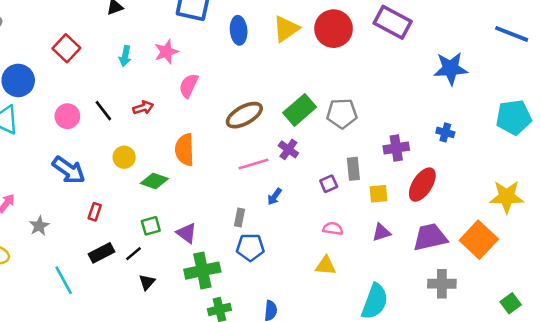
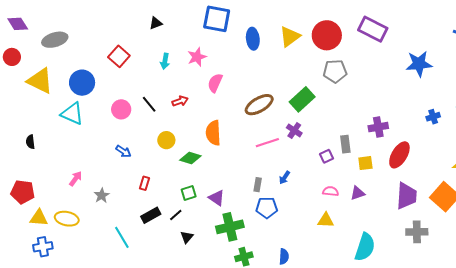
gray pentagon: (342, 113) -> (335, 71), moved
blue cross: (445, 132) -> (433, 117), moved, turned -32
blue arrow: (69, 170) -> (123, 151), size x0.6
blue arrow: (275, 197) -> (285, 178), moved
purple triangle: (381, 232) -> (358, 193), moved
purple trapezoid: (430, 237) -> (407, 196), turned 108

